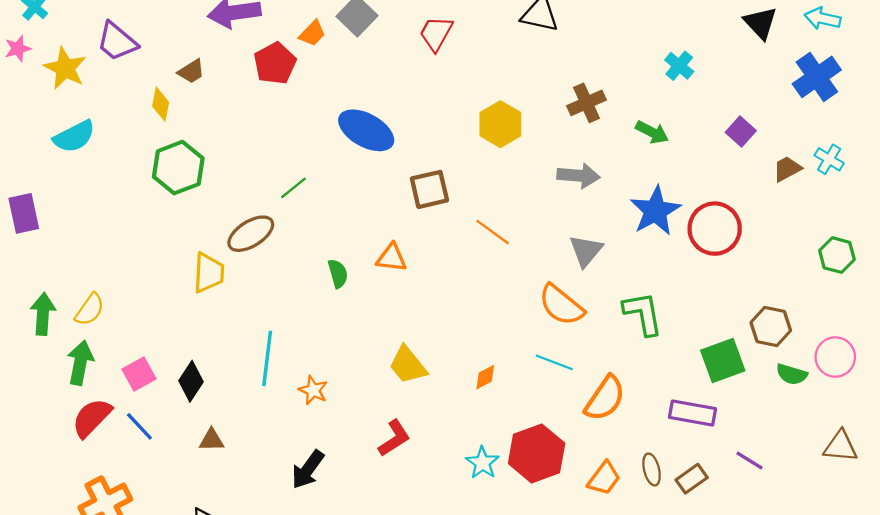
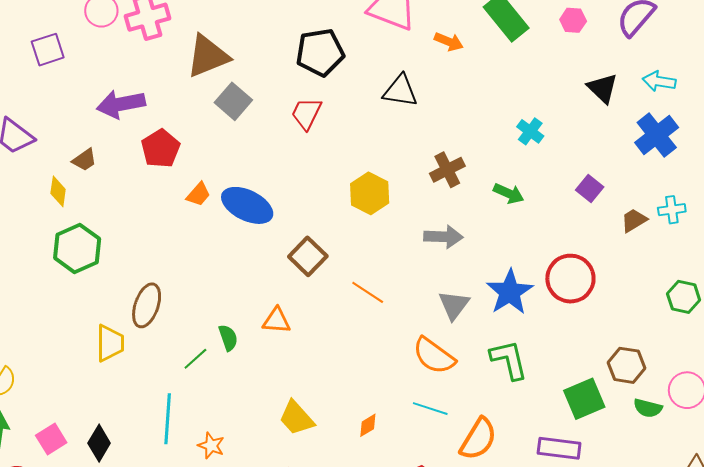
orange trapezoid: (312, 33) -> (198, 194), moved
cyan cross: (829, 159) -> (672, 210), turned -36
green line: (294, 188) -> (195, 359), moved
brown square: (429, 189) -> (308, 256), turned -30
blue star: (655, 211) -> (510, 292), moved
brown ellipse: (251, 234) -> (147, 305), turned -36

